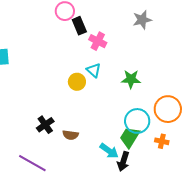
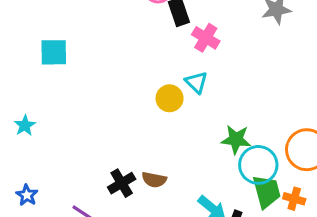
green star: (131, 79) -> (236, 139), moved
black cross: (45, 125) -> (122, 183), moved
green trapezoid: (130, 137) -> (267, 192), moved, turned 130

